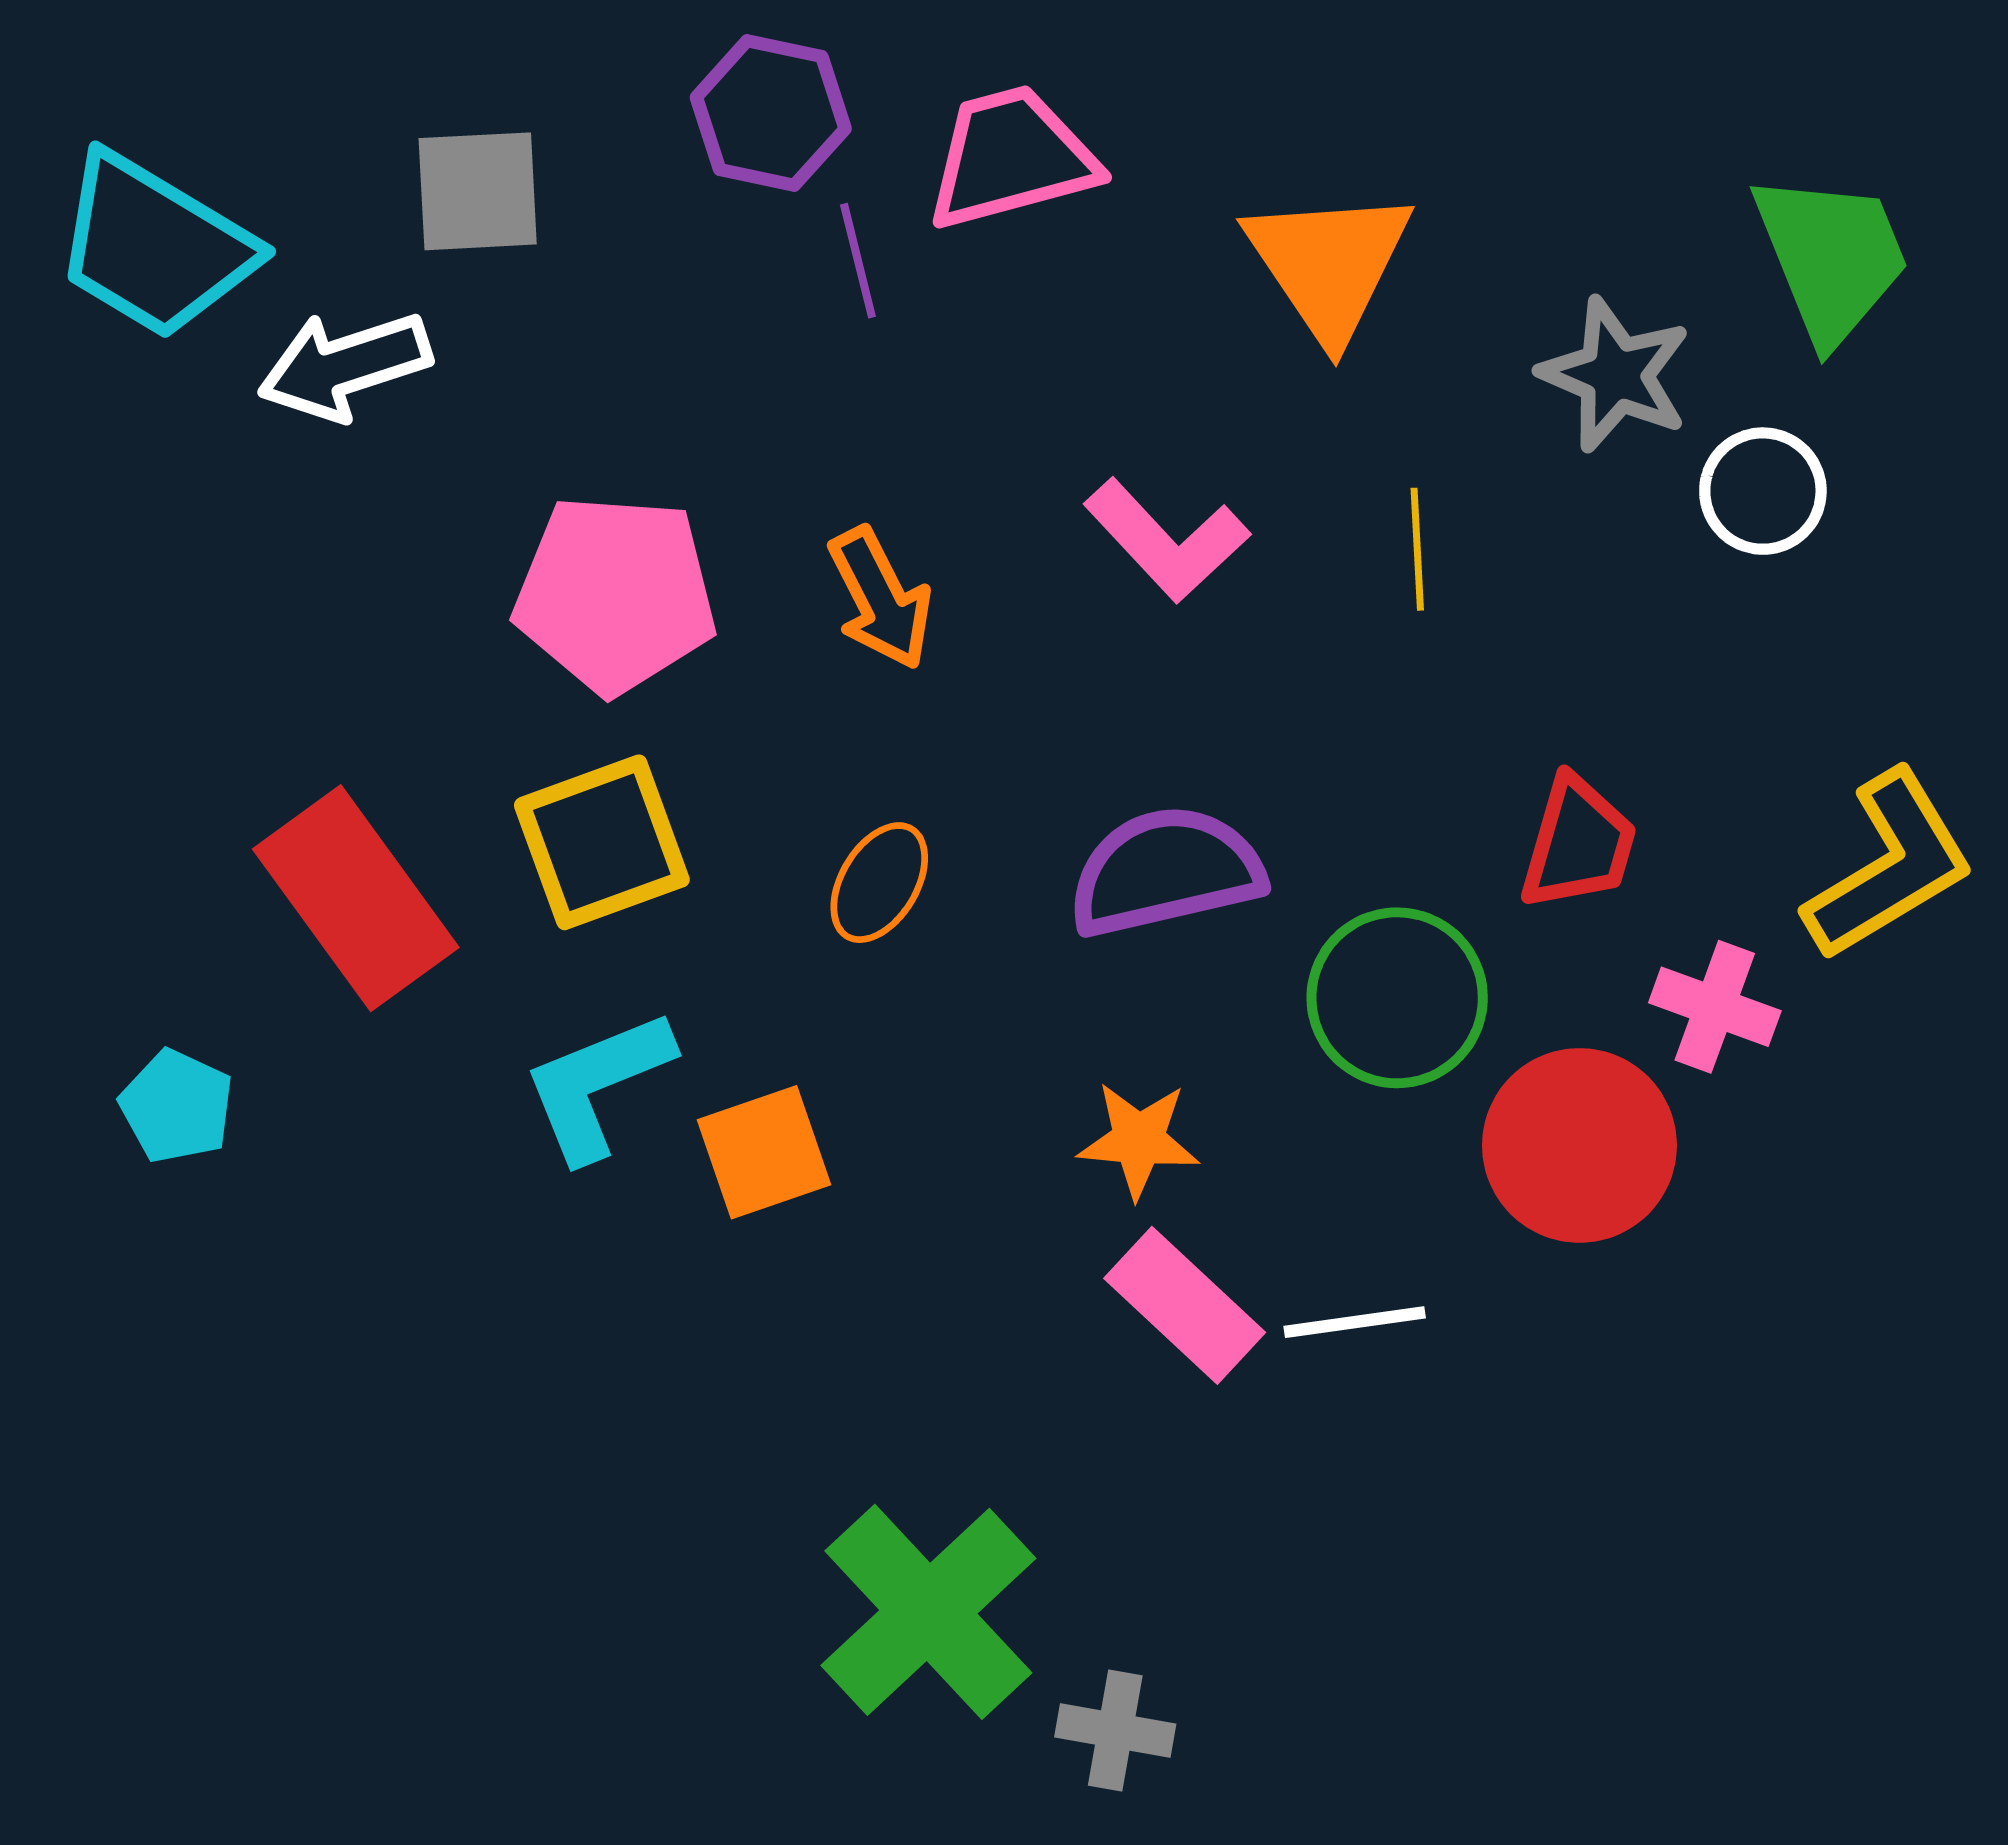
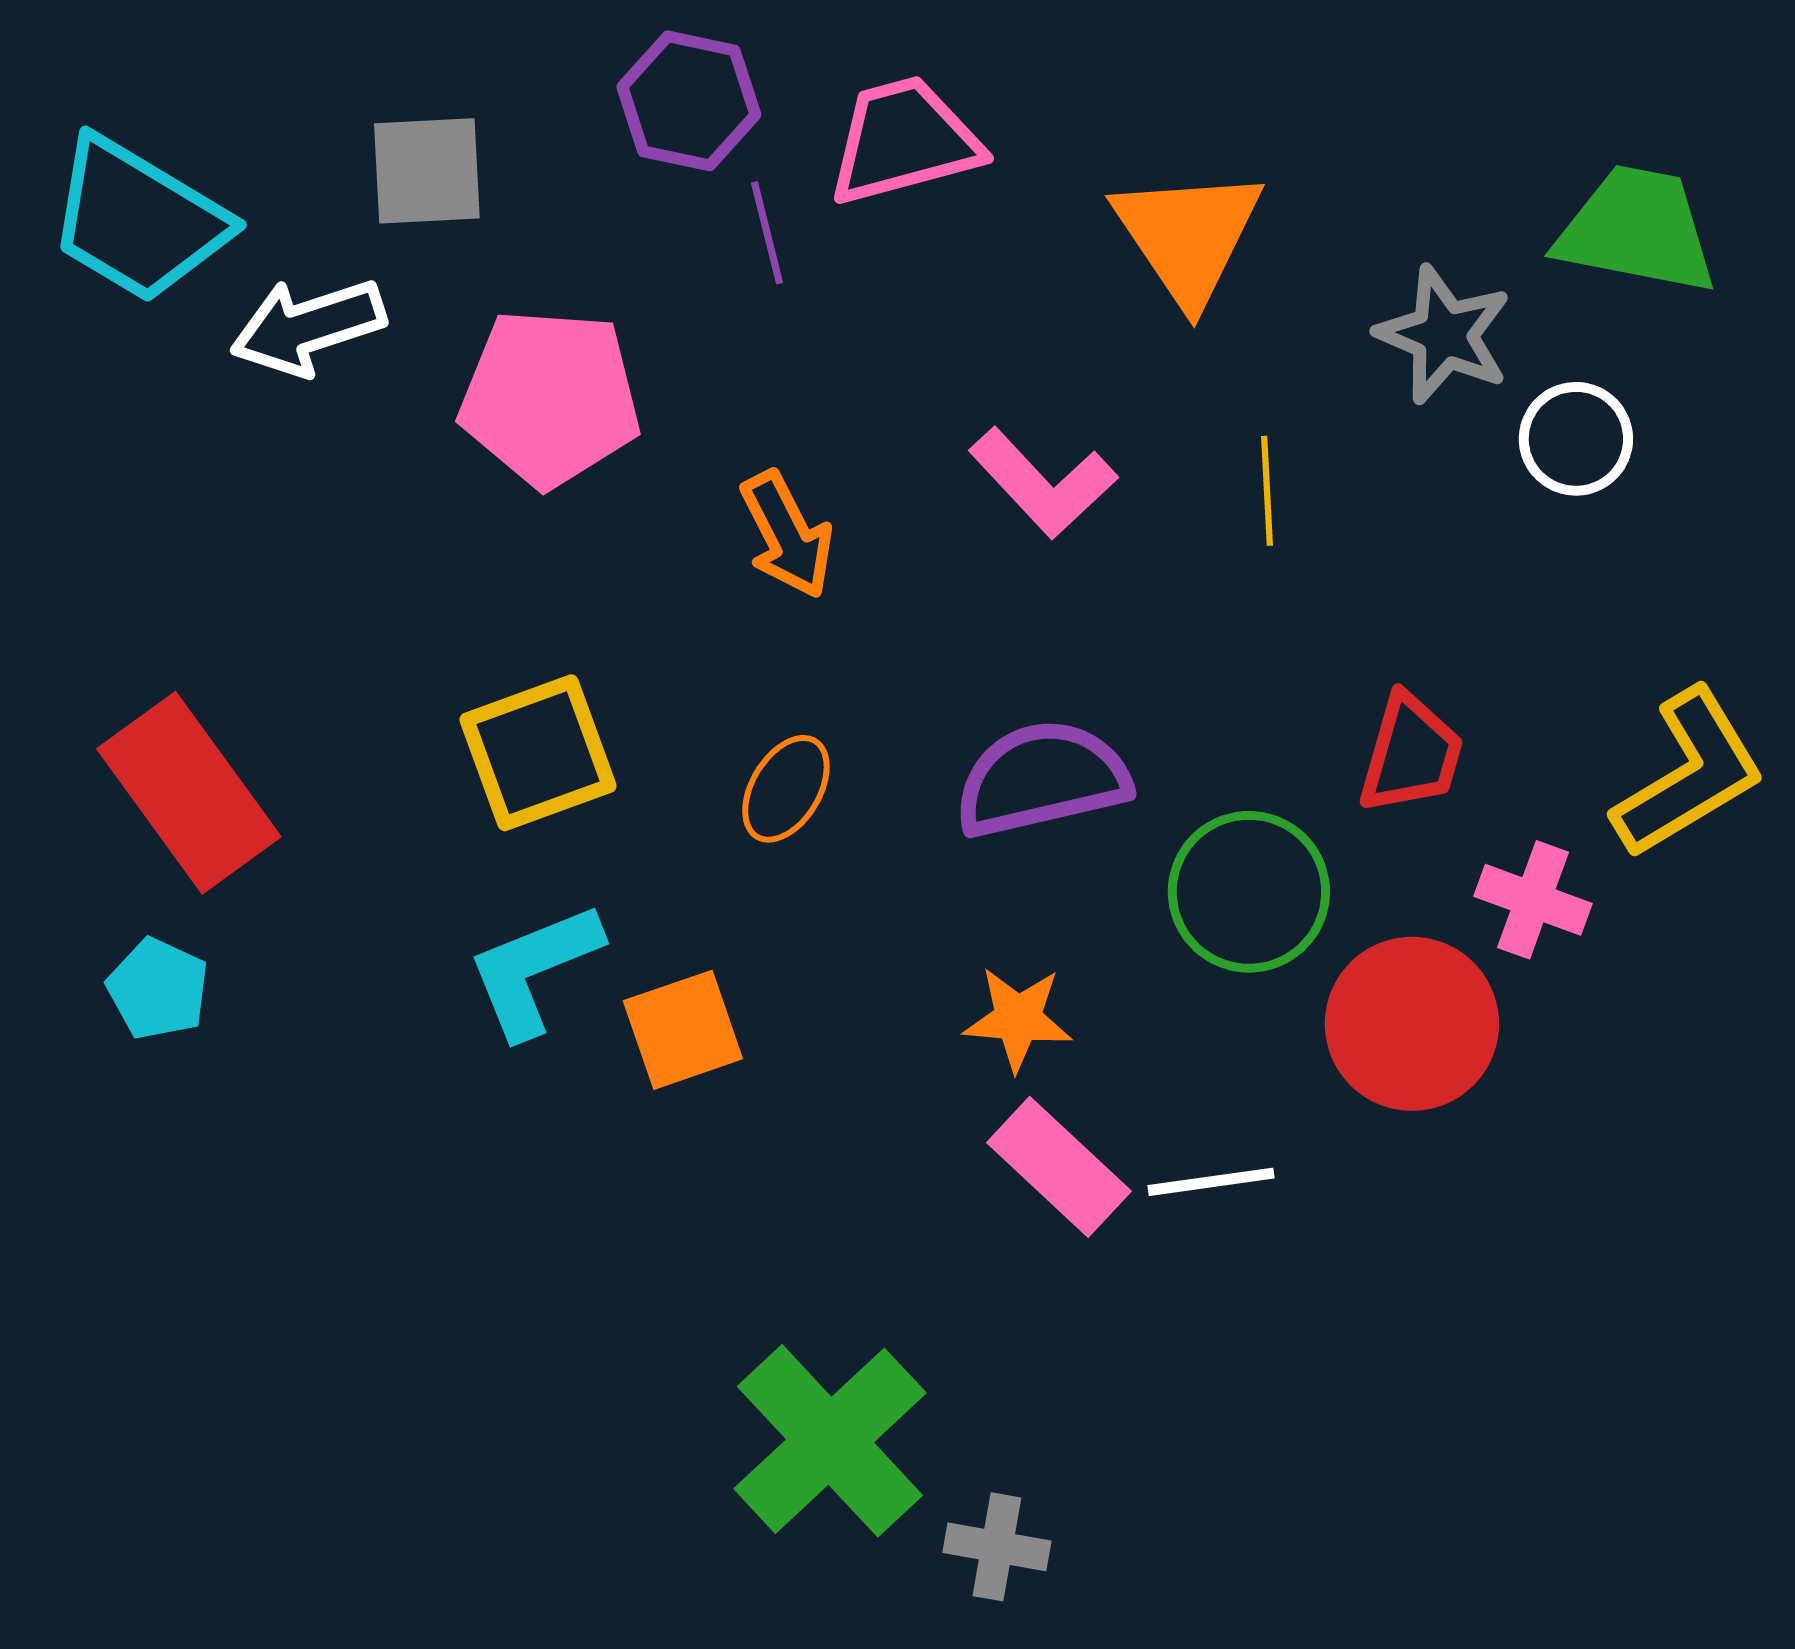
green trapezoid: (1831, 257) -> (1637, 230), turned -57
pink pentagon: (615, 594) -> (550, 398), moved
red rectangle: (356, 898) -> (189, 793), moved

